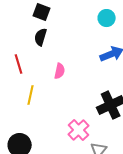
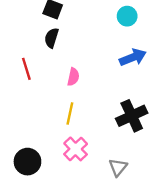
yellow line: (31, 95) -> (70, 113), moved
pink cross: (79, 130) -> (76, 149), moved

